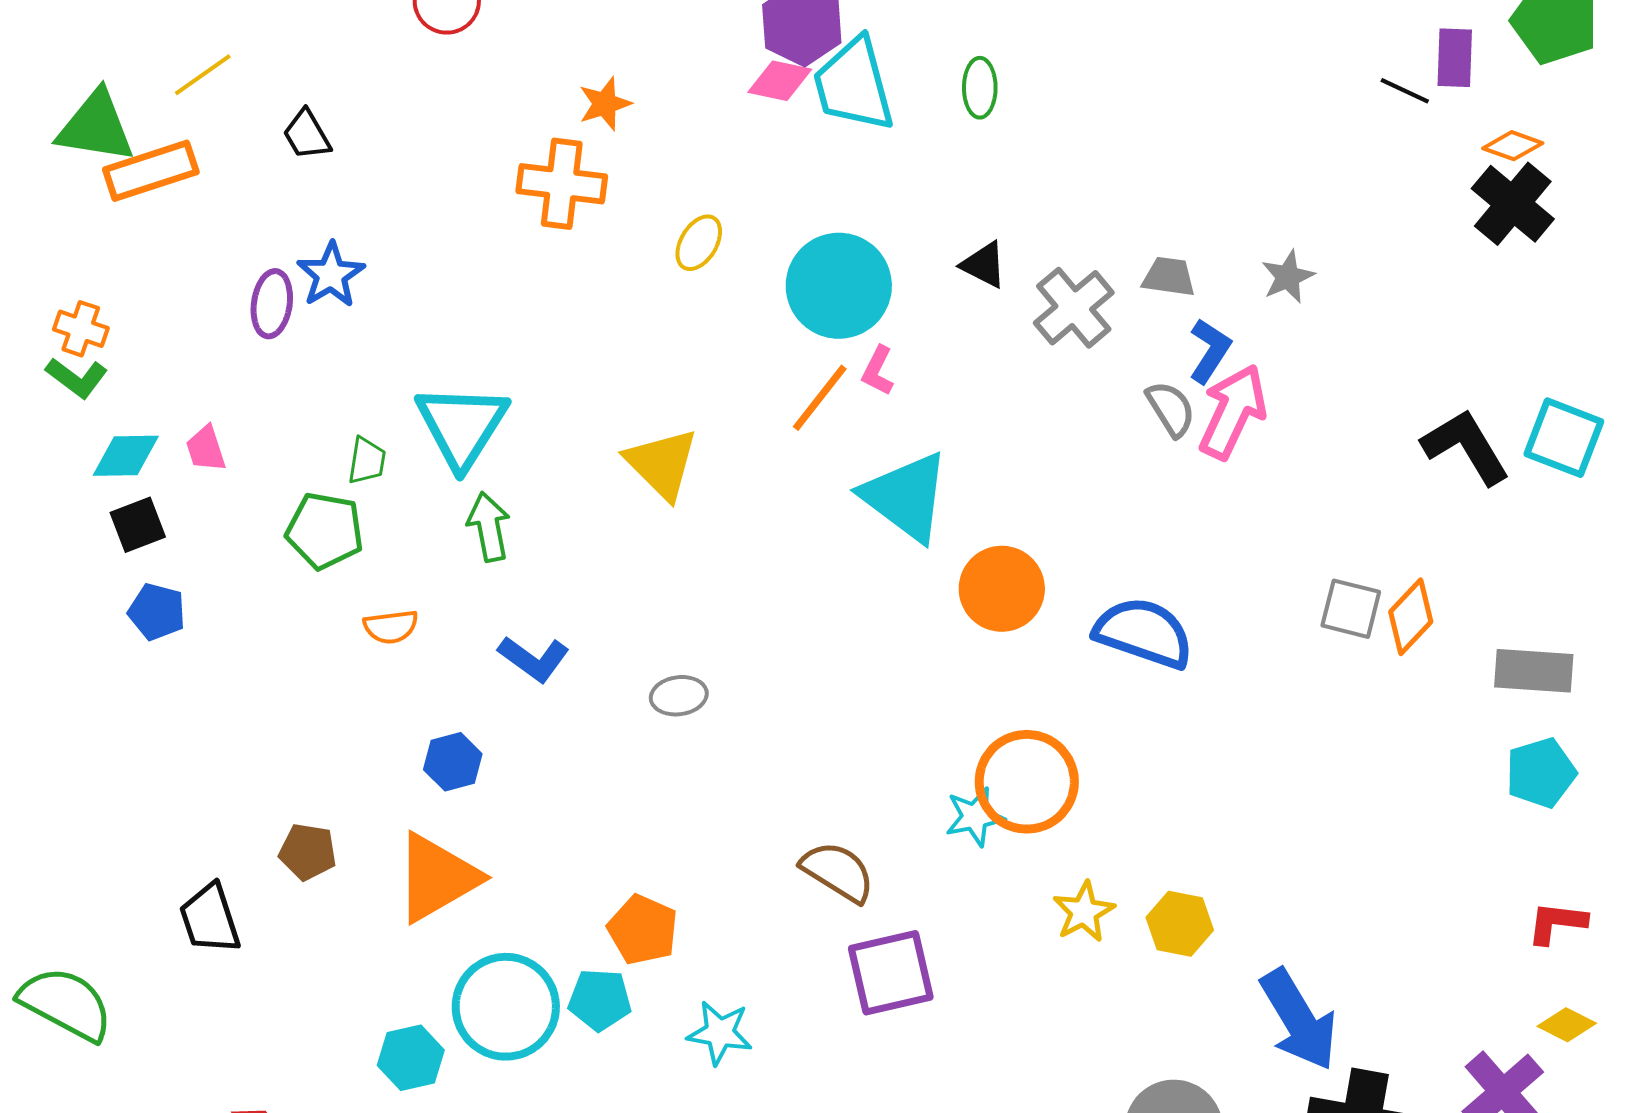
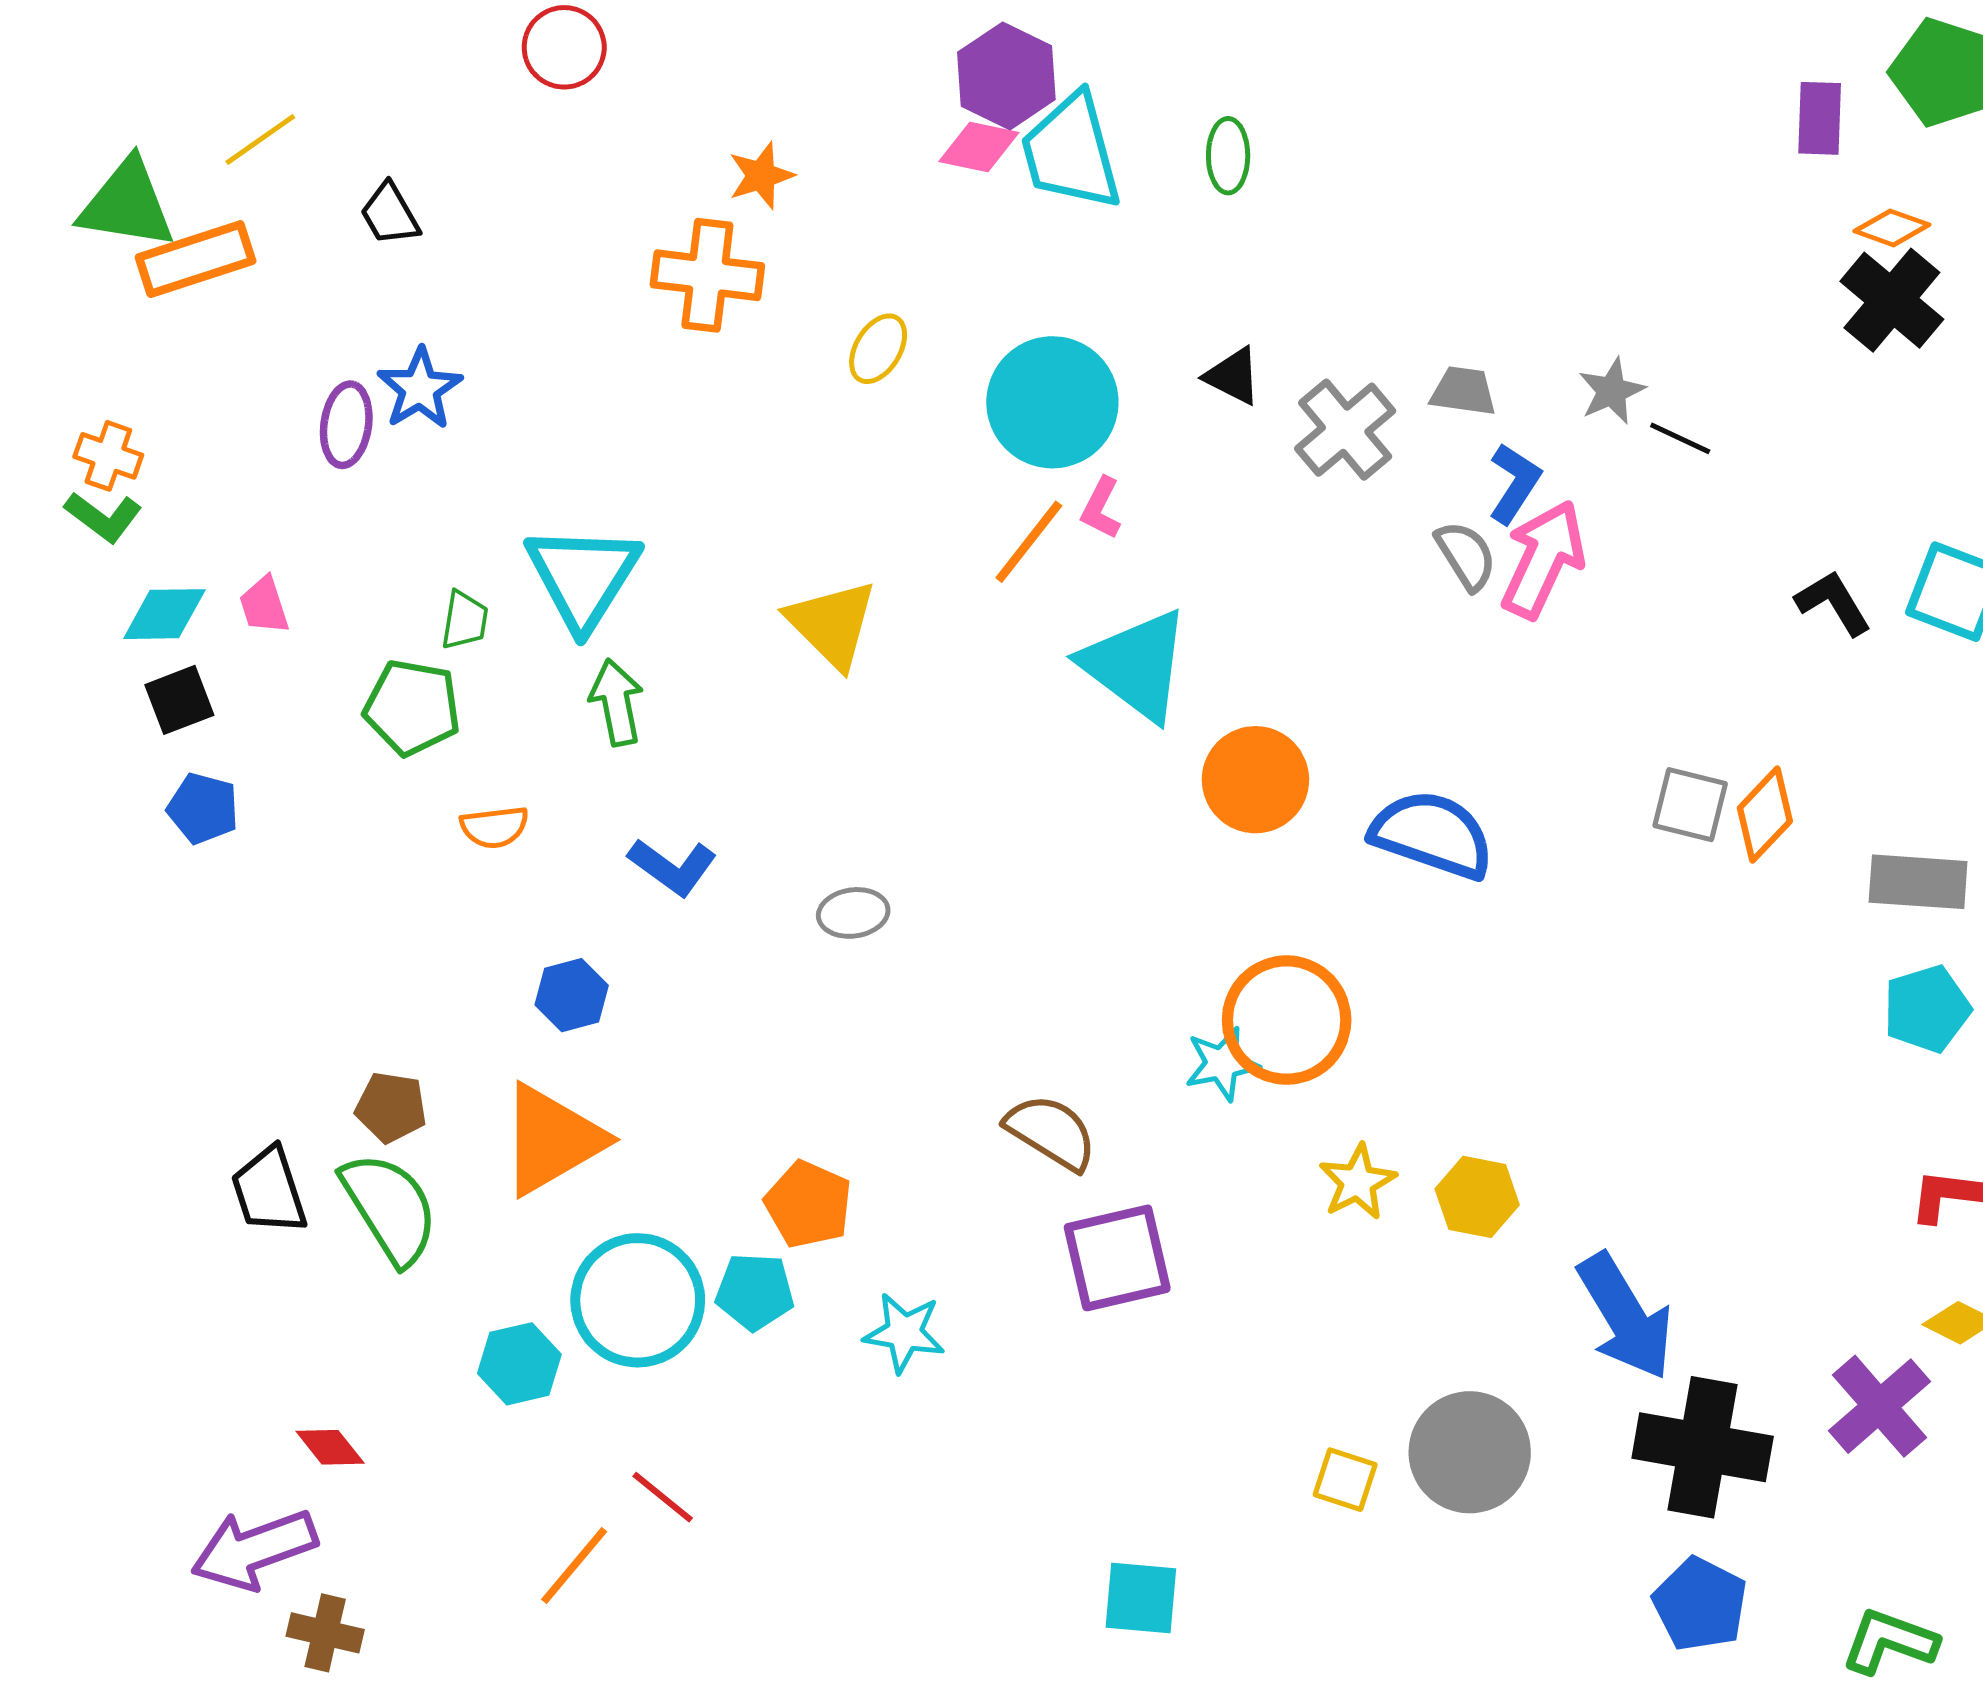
black line: (1405, 91) -> (1680, 438), moved
black L-shape: (1466, 447) -> (1833, 603), size x0.7
green semicircle: (66, 1004) -> (390, 1208), moved, turned 30

